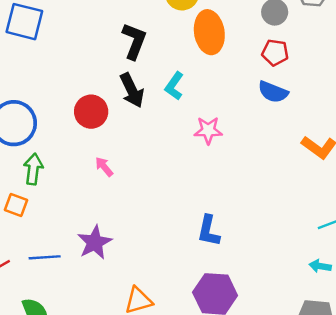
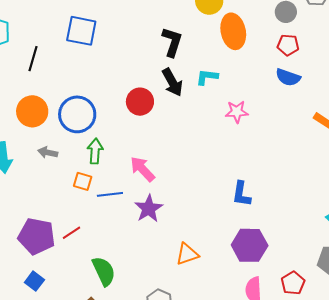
cyan L-shape: (174, 86) -> (207, 77), turned 65
pink arrow: (104, 167) -> (142, 169), moved, size x1.6
blue line: (45, 257) -> (110, 194), moved

